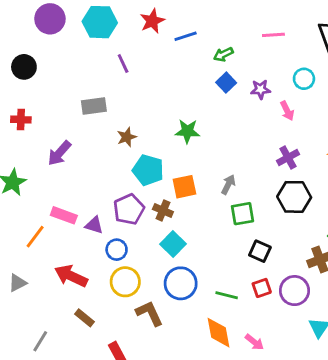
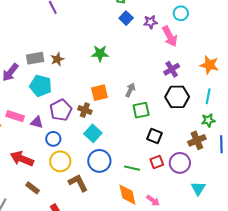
gray rectangle: (94, 106) -> (35, 58), moved
pink arrow: (287, 111) -> (170, 36), size x1.5
cyan pentagon: (148, 170) -> (41, 86), moved

